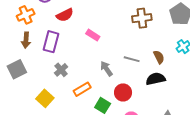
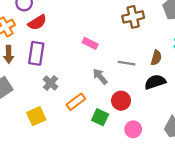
red semicircle: (65, 15) -> (37, 22), moved
pink rectangle: (93, 35) -> (90, 43), moved
brown semicircle: (159, 57) -> (156, 58), turned 48
yellow square: (45, 98) -> (36, 116), turned 30

